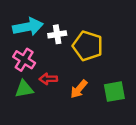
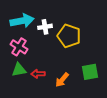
red arrow: (48, 79) -> (38, 74), moved
orange arrow: (79, 89) -> (62, 80), moved

